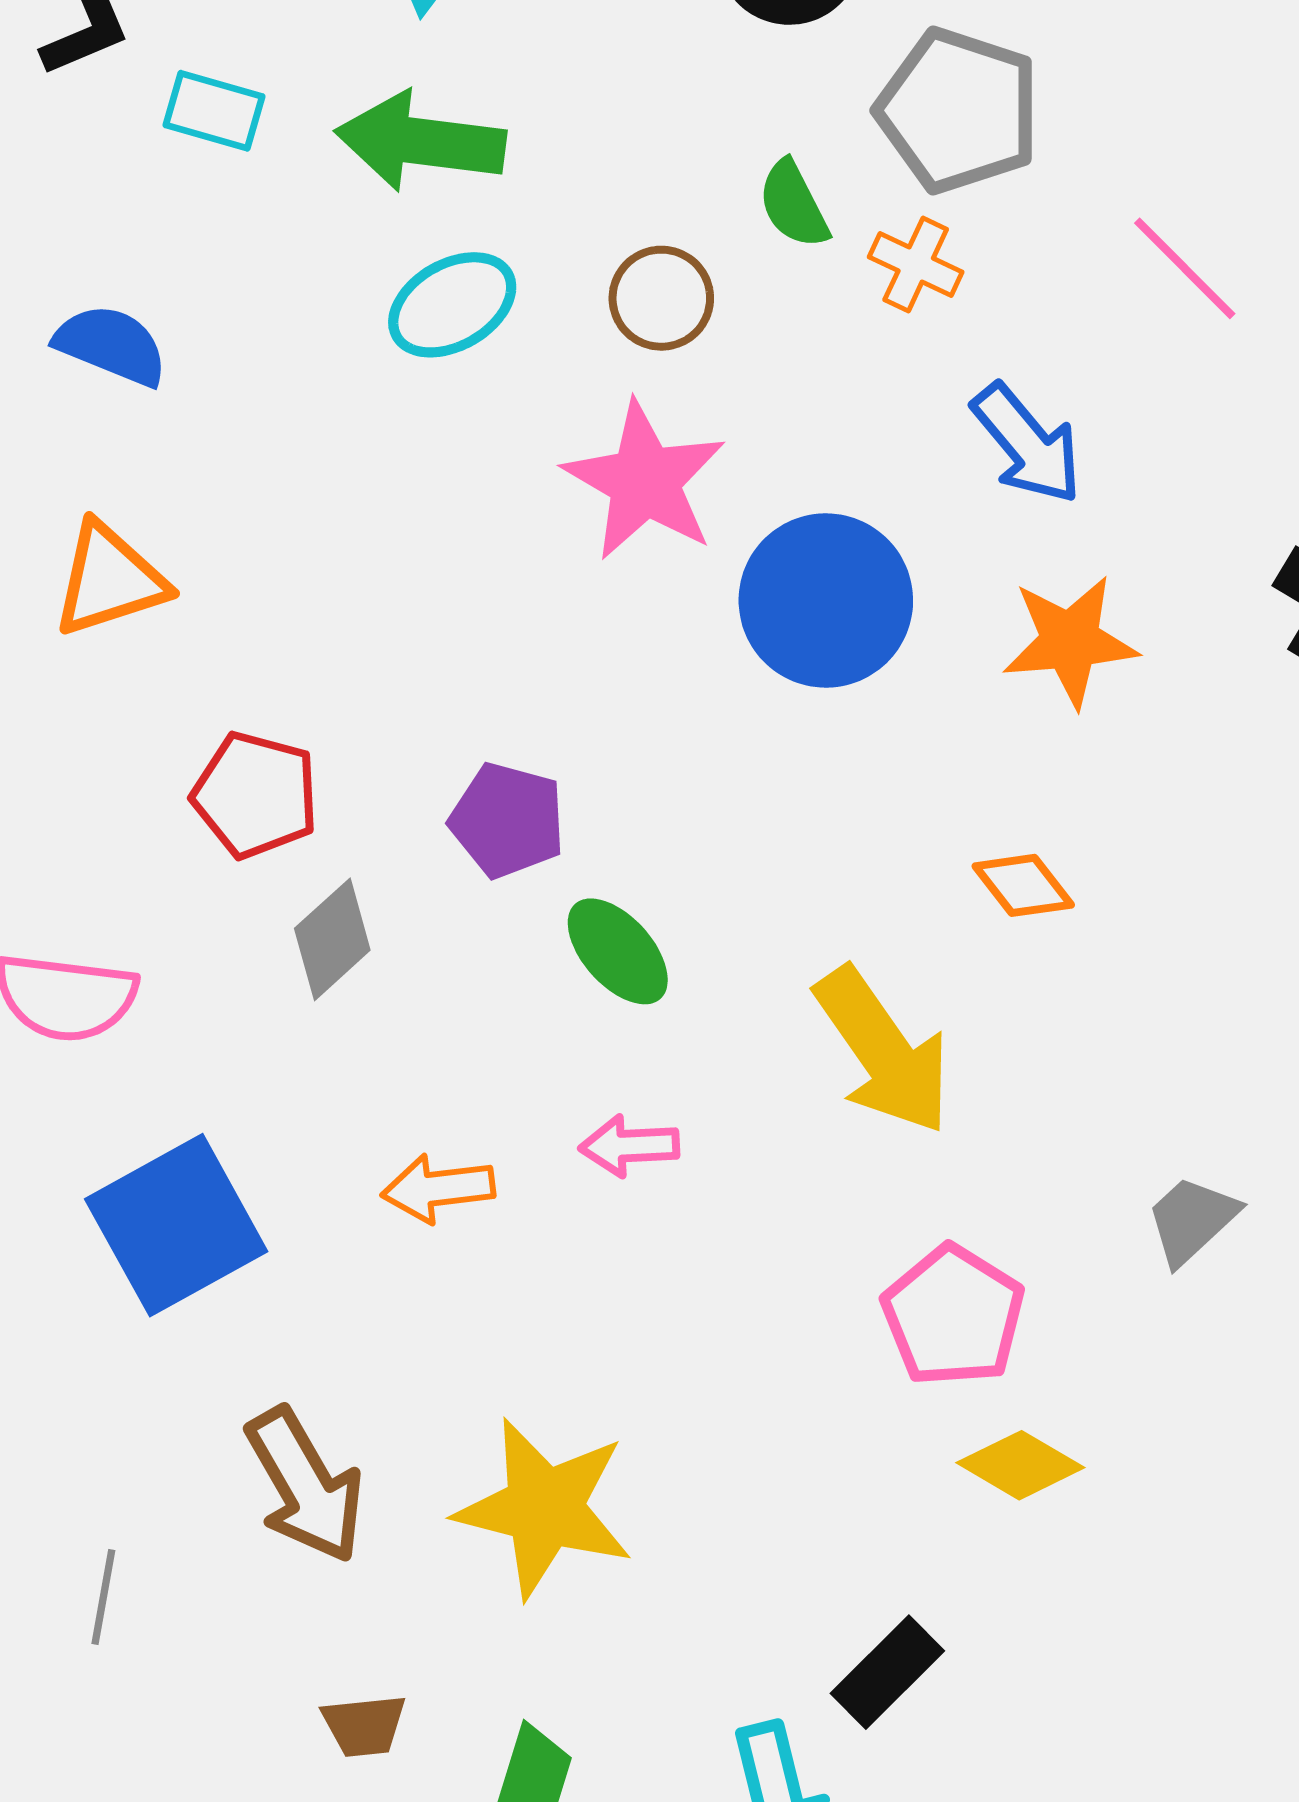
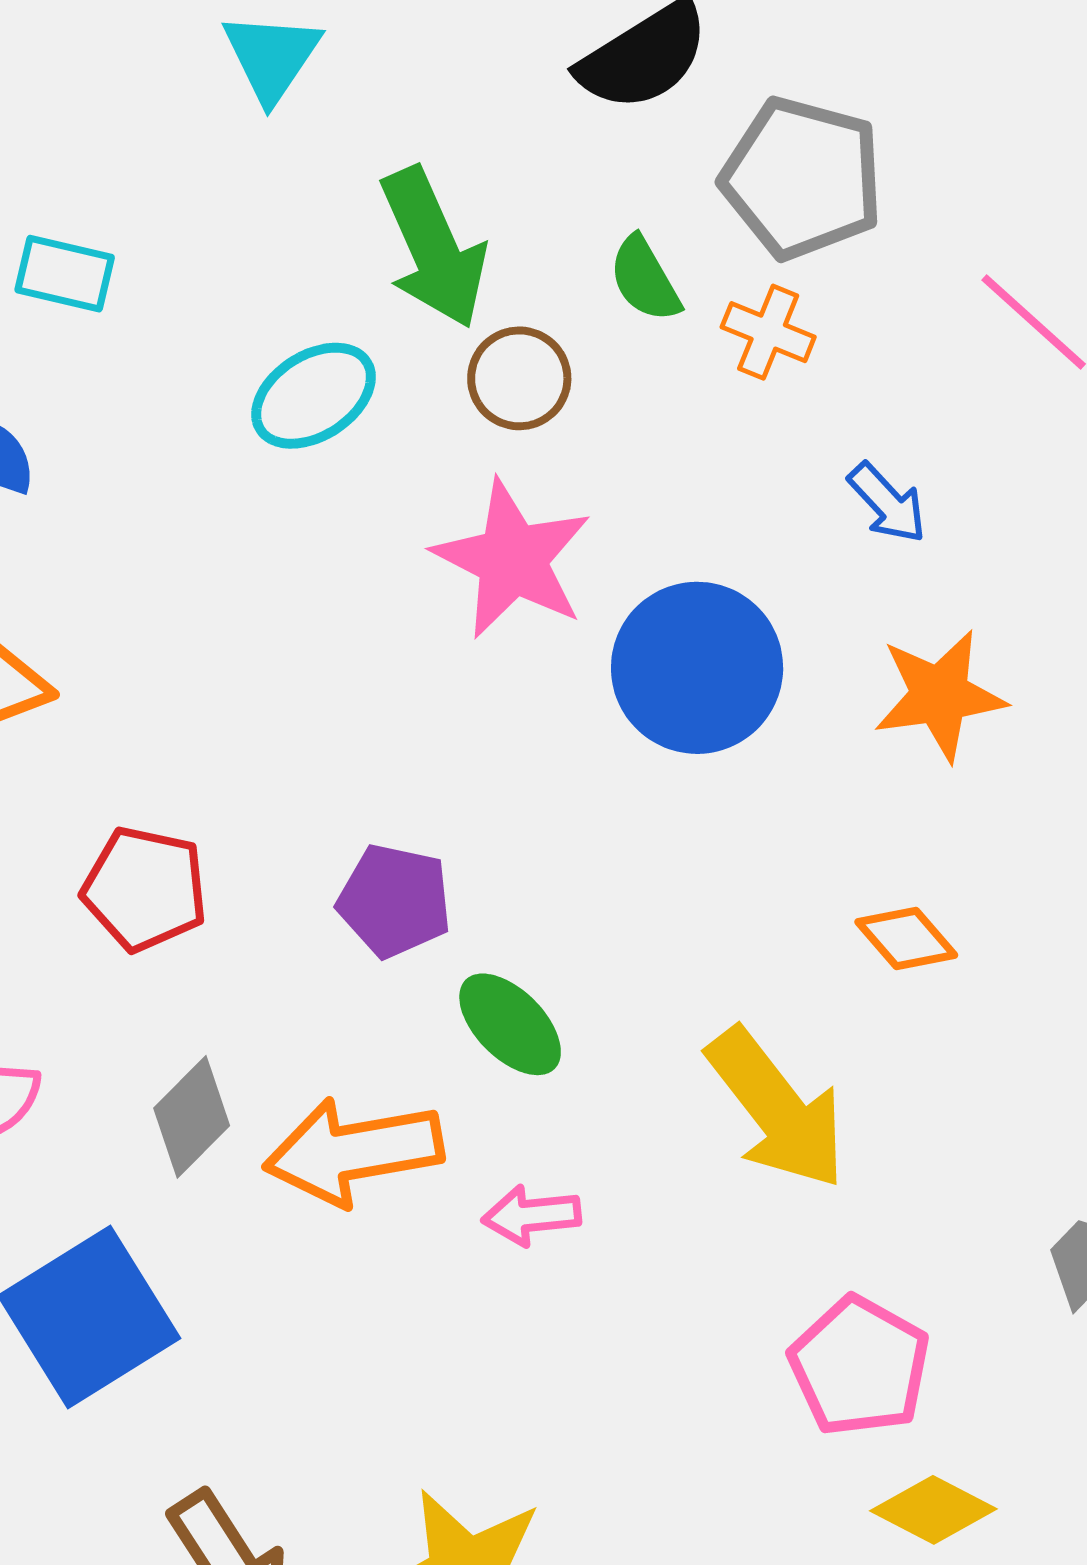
cyan rectangle: (214, 111) -> (65, 274), moved
green arrow: (420, 142) -> (433, 248), moved, turned -118
blue arrow: (1027, 444) -> (887, 503), size x0.7
gray diamond: (332, 939) -> (192, 1117), moved
orange arrow: (438, 1188) -> (354, 1152), moved, size x1.6

